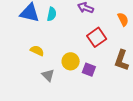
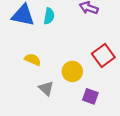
red square: (97, 37) -> (103, 55), moved
purple square: (89, 70) -> (90, 96), moved

